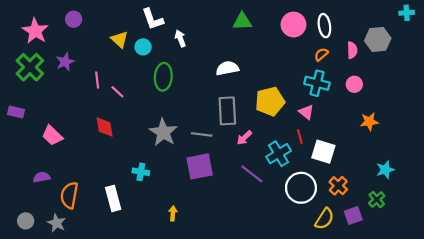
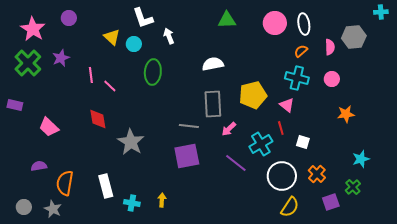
gray star: (163, 132) -> (131, 142), moved
white square: (323, 152) -> (303, 142), size x0.6
cyan cross: (141, 172) -> (132, 203), moved
yellow semicircle: (324, 219) -> (290, 207), moved

